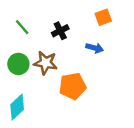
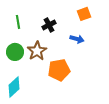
green line: (22, 27) -> (18, 22), turned 32
brown star: (45, 63) -> (37, 51), turned 30

